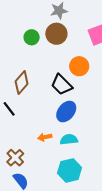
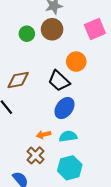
brown diamond: (22, 83) -> (18, 80), turned 40
brown cross: (15, 158) -> (35, 155), moved

